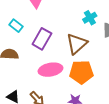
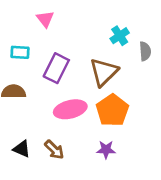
cyan rectangle: (16, 26) -> (20, 52), turned -32
orange pentagon: (81, 72) -> (112, 110), turned -30

